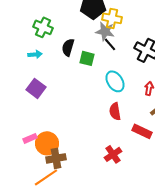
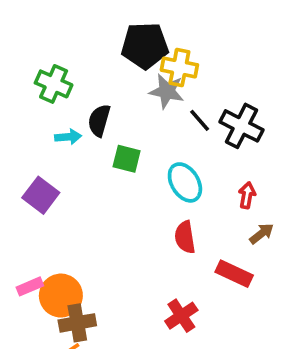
black line: (110, 44) -> (200, 120), moved
cyan arrow: (35, 54) -> (68, 137), moved
green square: (87, 58) -> (127, 159), moved

